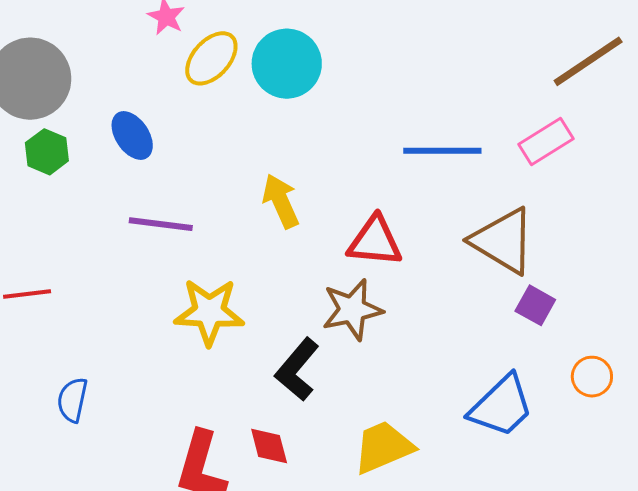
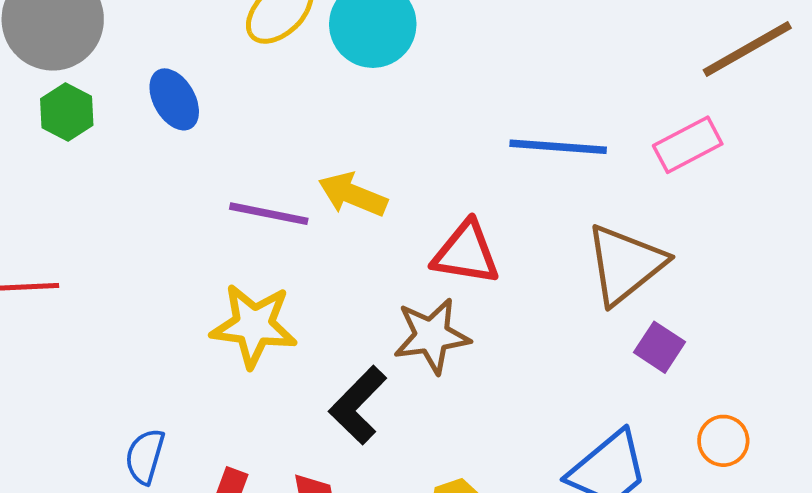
yellow arrow: (281, 201) -> (353, 194), turned -48
purple line: (161, 224) -> (269, 214), moved
brown triangle: (503, 241) -> (625, 264), turned 46
blue semicircle: (72, 400) -> (145, 456), moved

